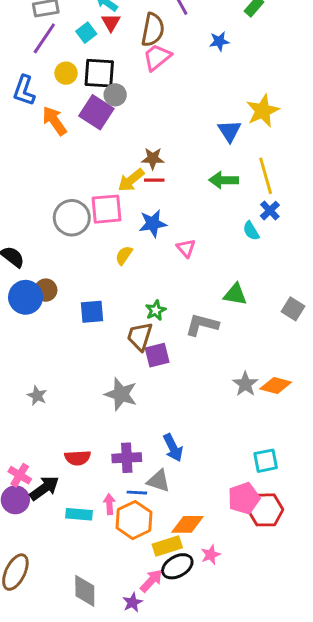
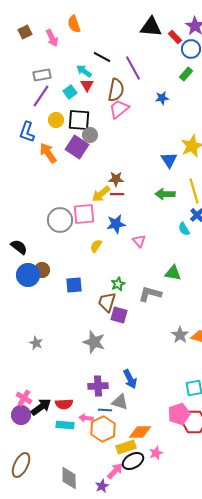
purple square: (157, 355) -> (119, 315), turned 30
red semicircle: (78, 458) -> (64, 404), moved
pink arrow: (109, 504) -> (86, 418), turned -80

